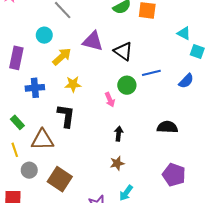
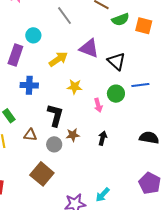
cyan circle: (44, 35) -> (33, 35), moved
yellow star: (73, 84) -> (75, 87), moved
brown triangle: (42, 140) -> (30, 135), size x0.6
brown star: (117, 163) -> (73, 135), moved
gray circle: (29, 170) -> (54, 144), moved

